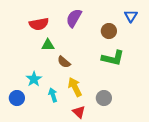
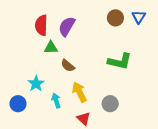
purple semicircle: (74, 18) -> (67, 26), moved
red semicircle: (39, 24) -> (41, 25), turned 102
brown circle: (109, 31) -> (115, 18), moved

